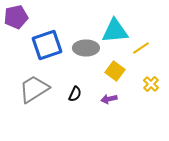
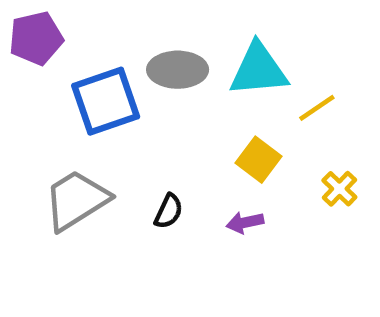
gray ellipse: (86, 48) -> (178, 70), moved

